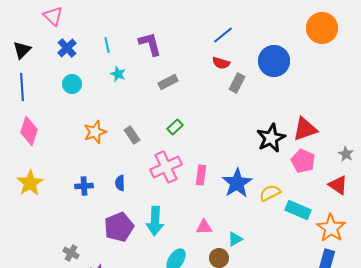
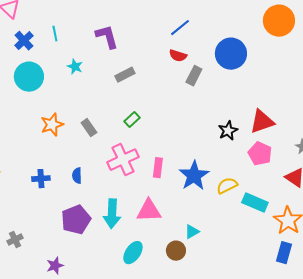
cyan line: (107, 45) -> (55, 34), moved
cyan circle: (72, 84) -> (29, 77), size x1.5
black star: (271, 138) -> (228, 131), size x0.7
pink triangle: (204, 227) -> (149, 211), moved, size x1.5
gray cross: (71, 253) -> (15, 240), moved, turned 35

